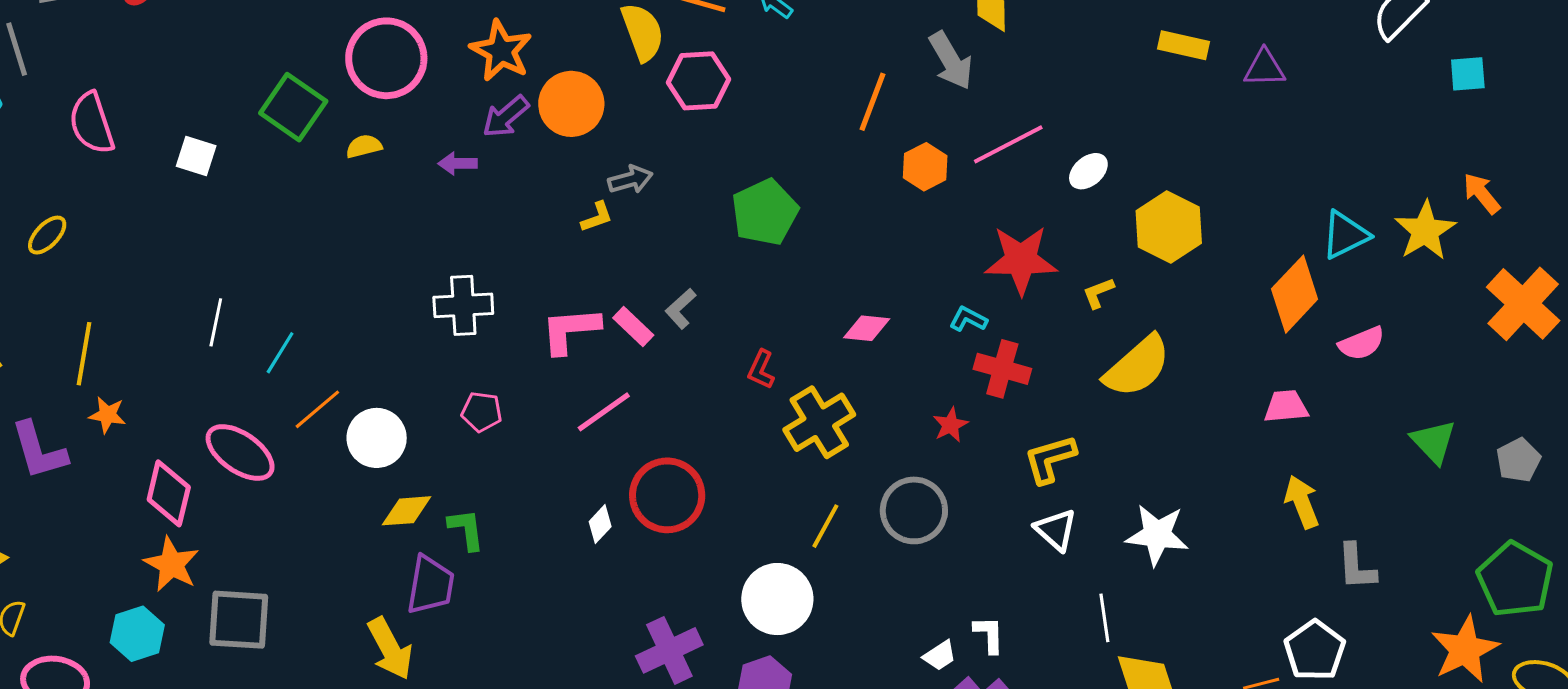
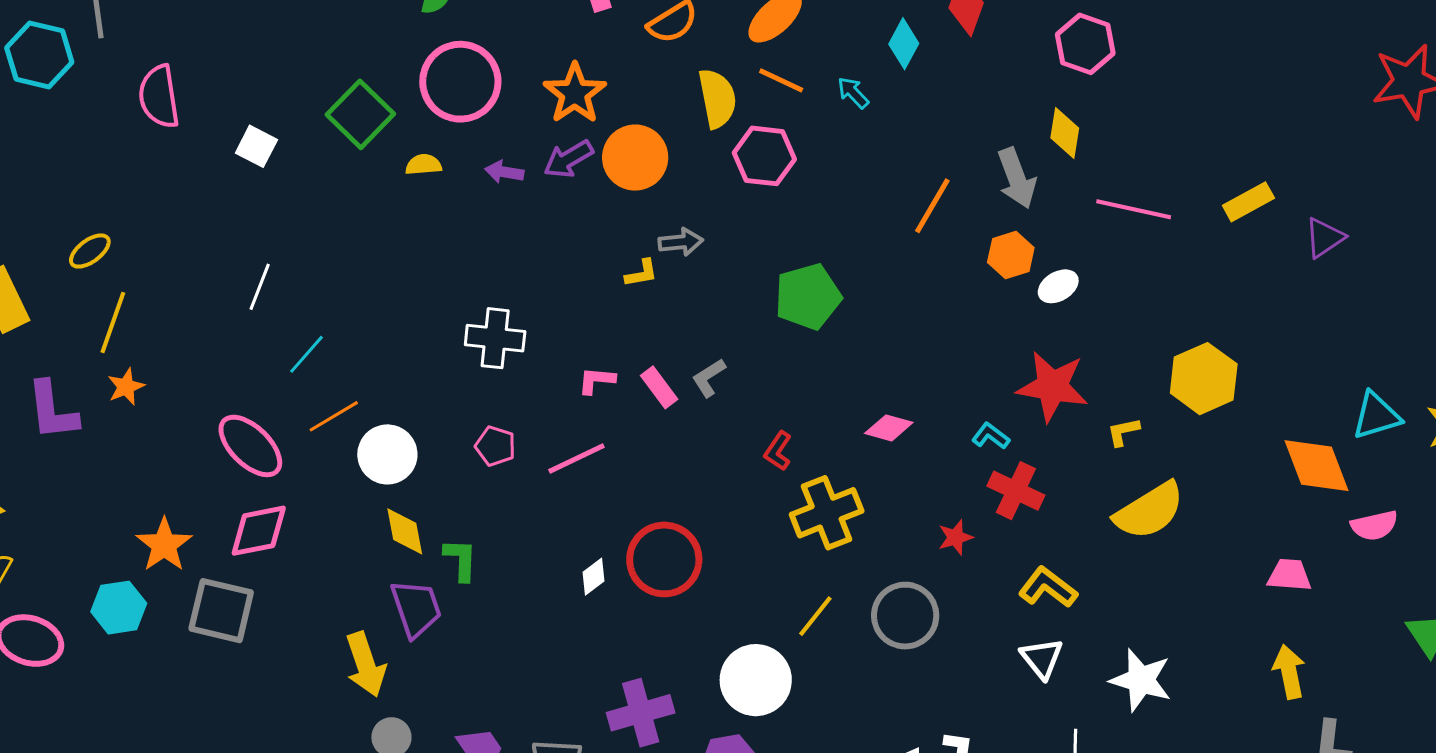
yellow rectangle: (1183, 45) -> (1248, 202), turned -51
purple triangle: (1264, 68) -> (1325, 238), turned -42
pink line: (1008, 144) -> (1134, 209), moved, turned 30
purple arrow: (458, 164) -> (504, 172), moved
orange hexagon: (925, 167) -> (1011, 255), moved
white ellipse: (1088, 171) -> (1058, 286), moved
yellow ellipse: (47, 235) -> (90, 251), moved
orange diamond: (1295, 294) -> (1317, 466), turned -74
white line: (216, 322) -> (260, 287), moved
pink L-shape: (570, 330) -> (596, 380), size x0.6
pink line: (604, 412) -> (576, 458), moved
orange star: (107, 415) -> (126, 387), turned 30
yellow L-shape: (1050, 459) -> (1048, 587), turned 44
pink diamond: (169, 493) -> (259, 531), moved, turned 56
yellow diamond: (407, 511) -> (405, 531), turned 74
purple trapezoid: (431, 585) -> (416, 608), turned -38

